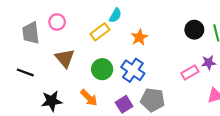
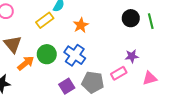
purple star: (209, 63) -> (132, 56), moved
pink rectangle: (190, 72) -> (119, 73), moved
orange arrow: (89, 98) -> (26, 63), moved, turned -84

